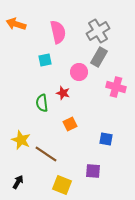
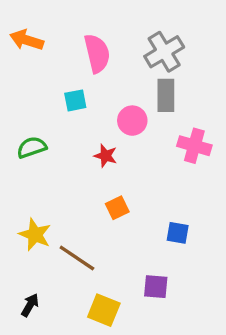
gray rectangle: (99, 57) -> (166, 95), turned -30
green semicircle: (42, 103) -> (32, 147), moved, turned 78

